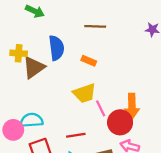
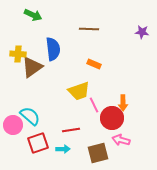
orange rectangle: (89, 61) -> (94, 64), moved
orange arrow: (132, 106) -> (123, 103), size x0.7
cyan semicircle: (32, 120) -> (30, 116), turned 45

